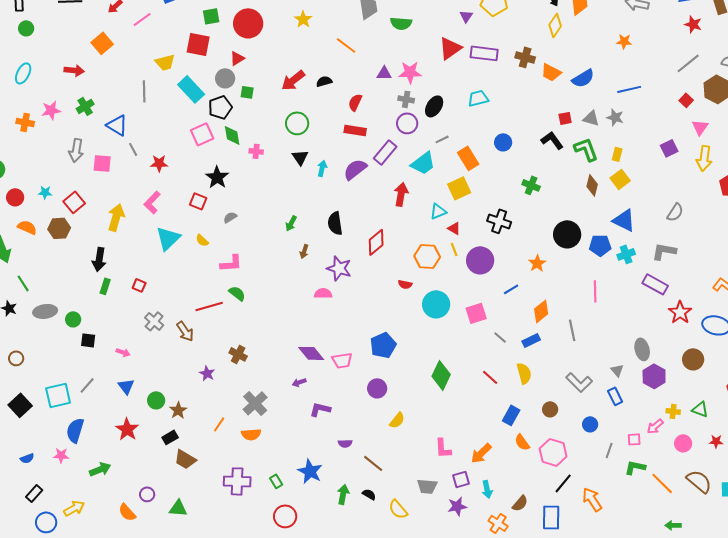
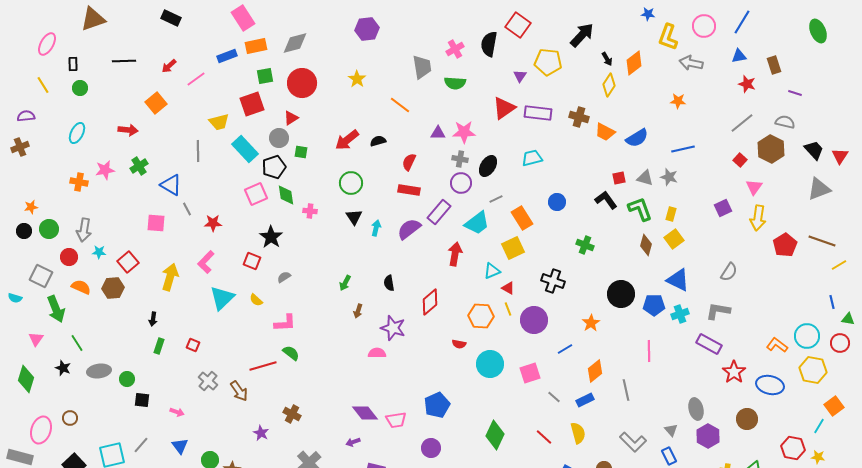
red square: (198, 44) -> (252, 104), turned -30
gray arrow: (76, 150) -> (84, 230), moved
black semicircle: (335, 223) -> (389, 283), size x0.7
black arrow: (99, 259) -> (153, 319), size x0.6

